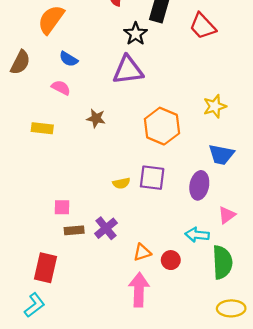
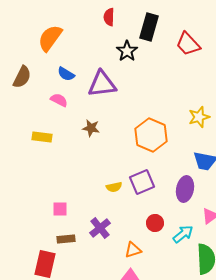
purple triangle: (128, 70) -> (102, 84), moved
purple square: (152, 178) -> (142, 182), turned -30
brown rectangle: (74, 230) -> (66, 239), moved
cyan arrow: (197, 235) -> (183, 234), turned 135
red circle: (171, 260) -> (155, 223), moved

